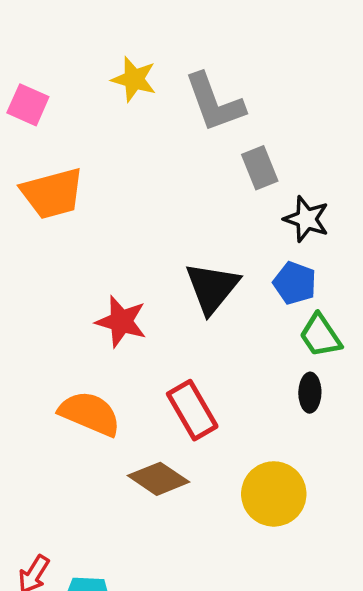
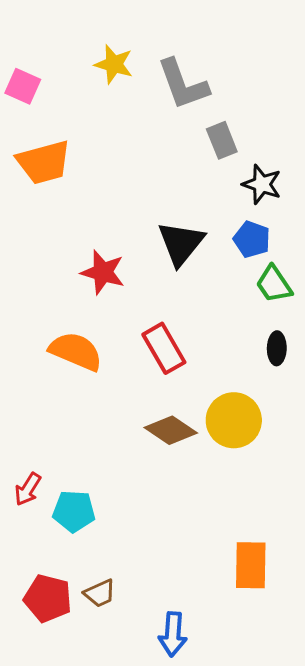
black ellipse: (310, 393) -> (277, 348), moved
brown diamond: (158, 479) -> (171, 430), moved

